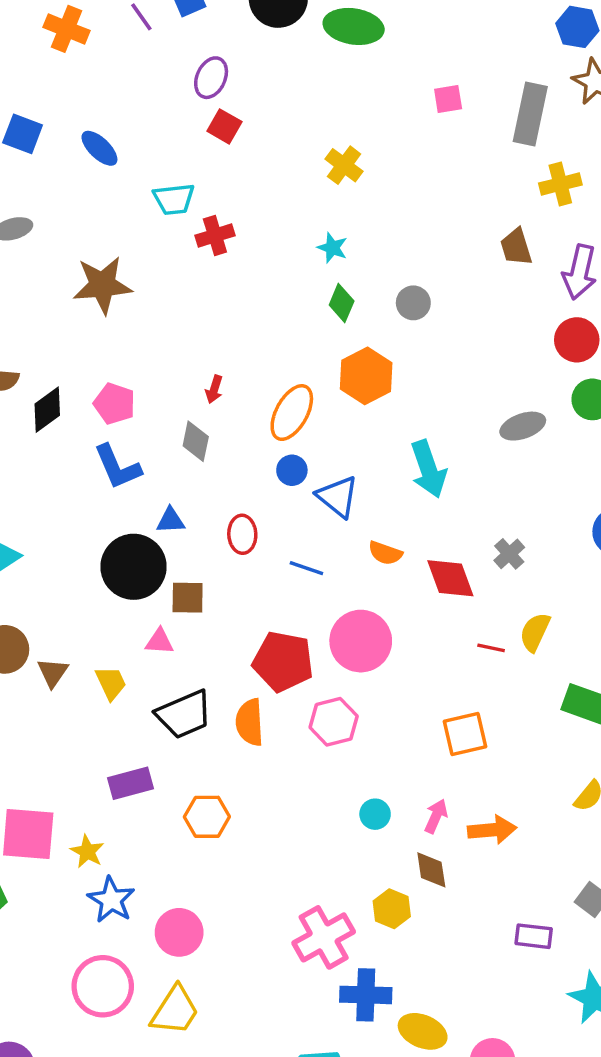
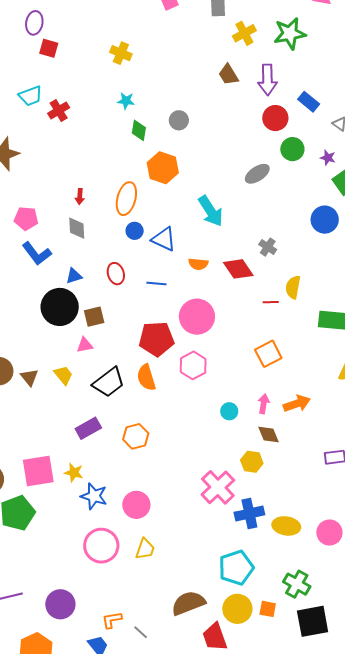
yellow trapezoid: (175, 1011) -> (145, 549), size x0.7

